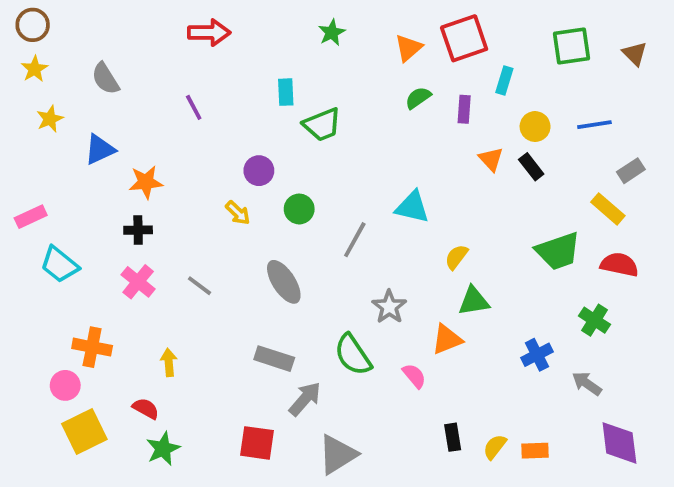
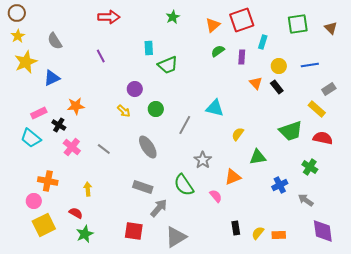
yellow star: (50, 119) -> (26, 62), size x1.6
orange star: (146, 182) -> (76, 106), moved
pink rectangle: (31, 217) -> (39, 113), moved
black cross: (138, 230) -> (59, 125), moved, turned 32
green triangle: (474, 301) -> (258, 157), moved

